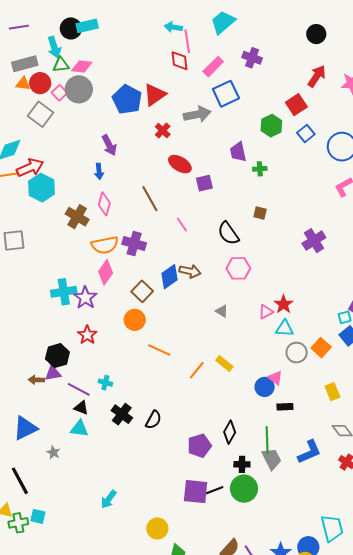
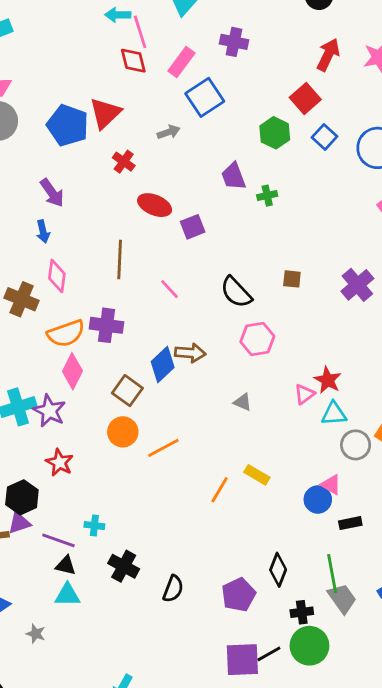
gray arrow: (197, 114) -> (169, 132), size x0.6
brown line: (150, 199) -> (120, 259), turned 40
brown square: (260, 213) -> (292, 279), moved
orange line: (159, 350) -> (163, 448), moved, turned -45
black semicircle: (153, 420) -> (173, 589), moved

